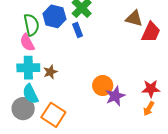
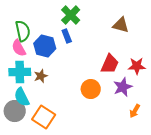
blue hexagon: (54, 16) -> (45, 46), moved
red trapezoid: (151, 32) -> (110, 64), moved
red star: (151, 89) -> (137, 66), moved
purple star: (115, 96) -> (123, 87), moved

